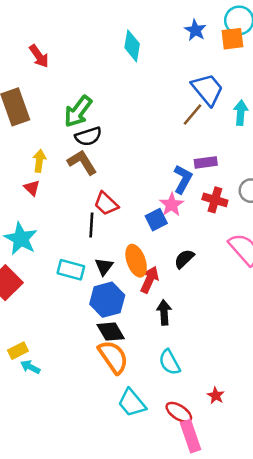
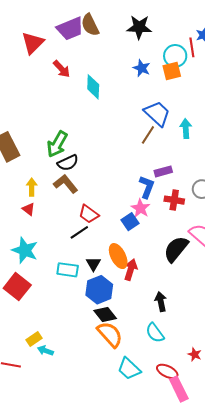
red arrow: (39, 56) -> (62, 69), moved
black line: (91, 225) -> (79, 232), turned 60
black semicircle: (184, 259) -> (176, 249), moved, size x1.6
black arrow: (164, 313) -> (161, 302), moved

